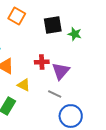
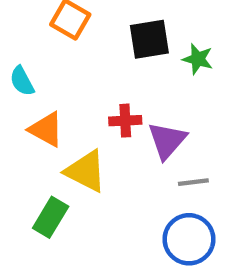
yellow triangle: (24, 85) -> (86, 171), size x1.5
gray line: (55, 94) -> (193, 182), moved, turned -32

